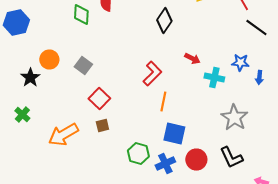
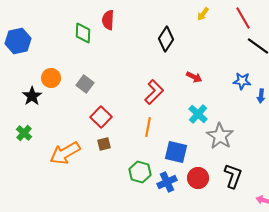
cyan cross: (214, 78) -> (198, 114), moved, turned 30
orange line: (163, 102) -> (148, 127), moved
gray star: (234, 118) -> (220, 136), moved
black L-shape: (231, 158) -> (233, 176), turned -135

